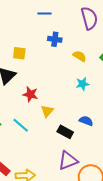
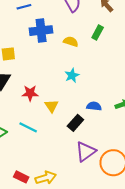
blue cross: (55, 39) -> (41, 31), size x1.5
cyan star: (83, 84) -> (72, 75), moved
black rectangle: (65, 132) -> (75, 123), turned -63

